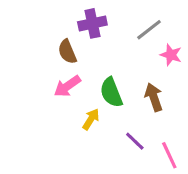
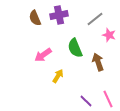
brown semicircle: (67, 52) -> (35, 18), moved
green semicircle: (111, 92) -> (75, 48), moved
purple line: (135, 141) -> (86, 101), moved

